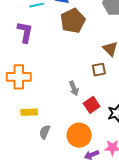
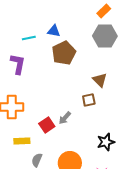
gray arrow: (74, 88) -> (65, 118), turned 64
red square: (92, 105) -> (47, 125), moved

